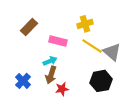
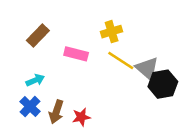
cyan arrow: (50, 61) -> (35, 80), moved
brown arrow: (51, 75) -> (56, 112), moved
black hexagon: (101, 81) -> (163, 84), moved

